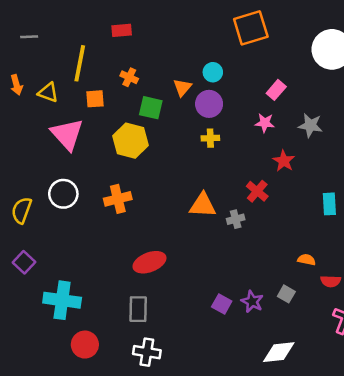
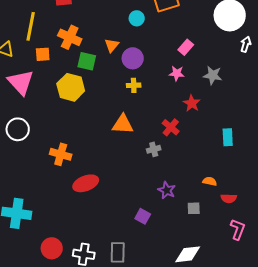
cyan circle: (213, 72) -> (137, 18), moved
orange cross: (129, 77) -> (70, 37), size x1.6
orange cross: (118, 199) -> (61, 154), moved, turned 30
orange triangle: (203, 205) -> (123, 124), moved
gray square: (286, 294) -> (194, 208), turned -32
purple star: (252, 301) -> (167, 190), moved
gray rectangle: (138, 309) -> (118, 252), moved
red circle: (85, 345) -> (52, 248), moved

